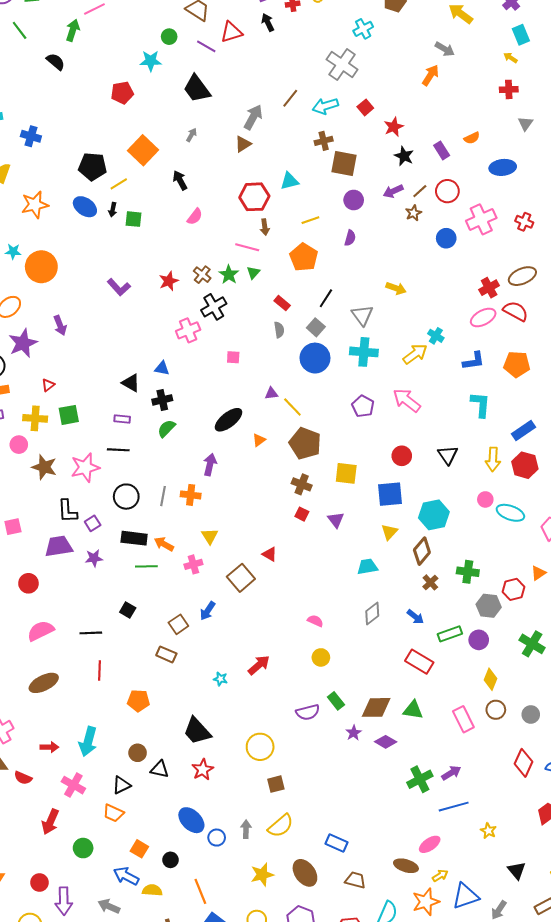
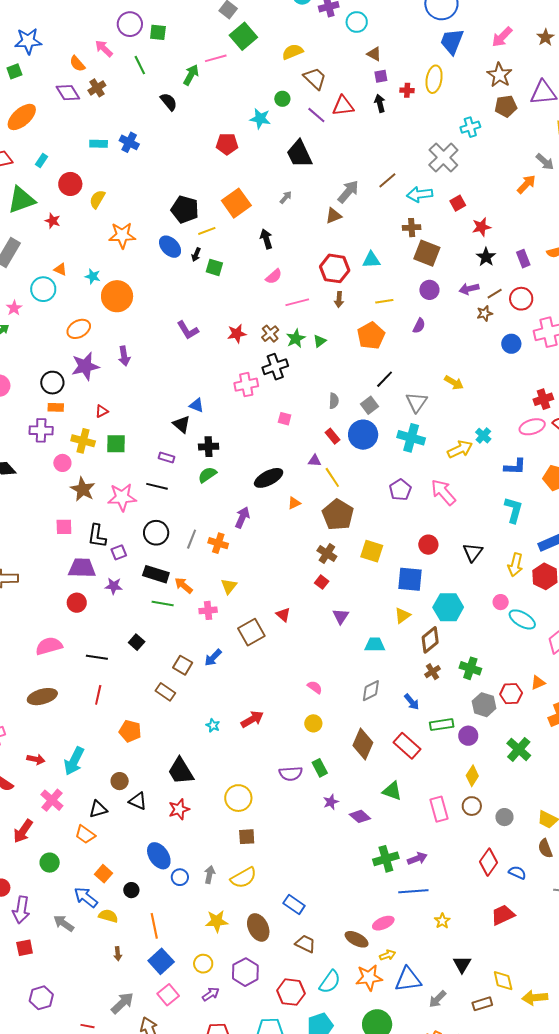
blue cross: (31, 136) -> (129, 142), moved
pink line: (247, 247) -> (297, 302), moved, turned -40
red rectangle: (282, 303) -> (333, 436), moved
blue triangle: (162, 368) -> (197, 405), moved
purple triangle: (336, 520) -> (341, 616), moved
pink square: (13, 527) -> (64, 527), moved
red circle: (28, 583) -> (77, 603), moved
brown square: (178, 624) -> (183, 665), turned -36
brown diamond: (376, 707) -> (363, 744), moved, turned -76

